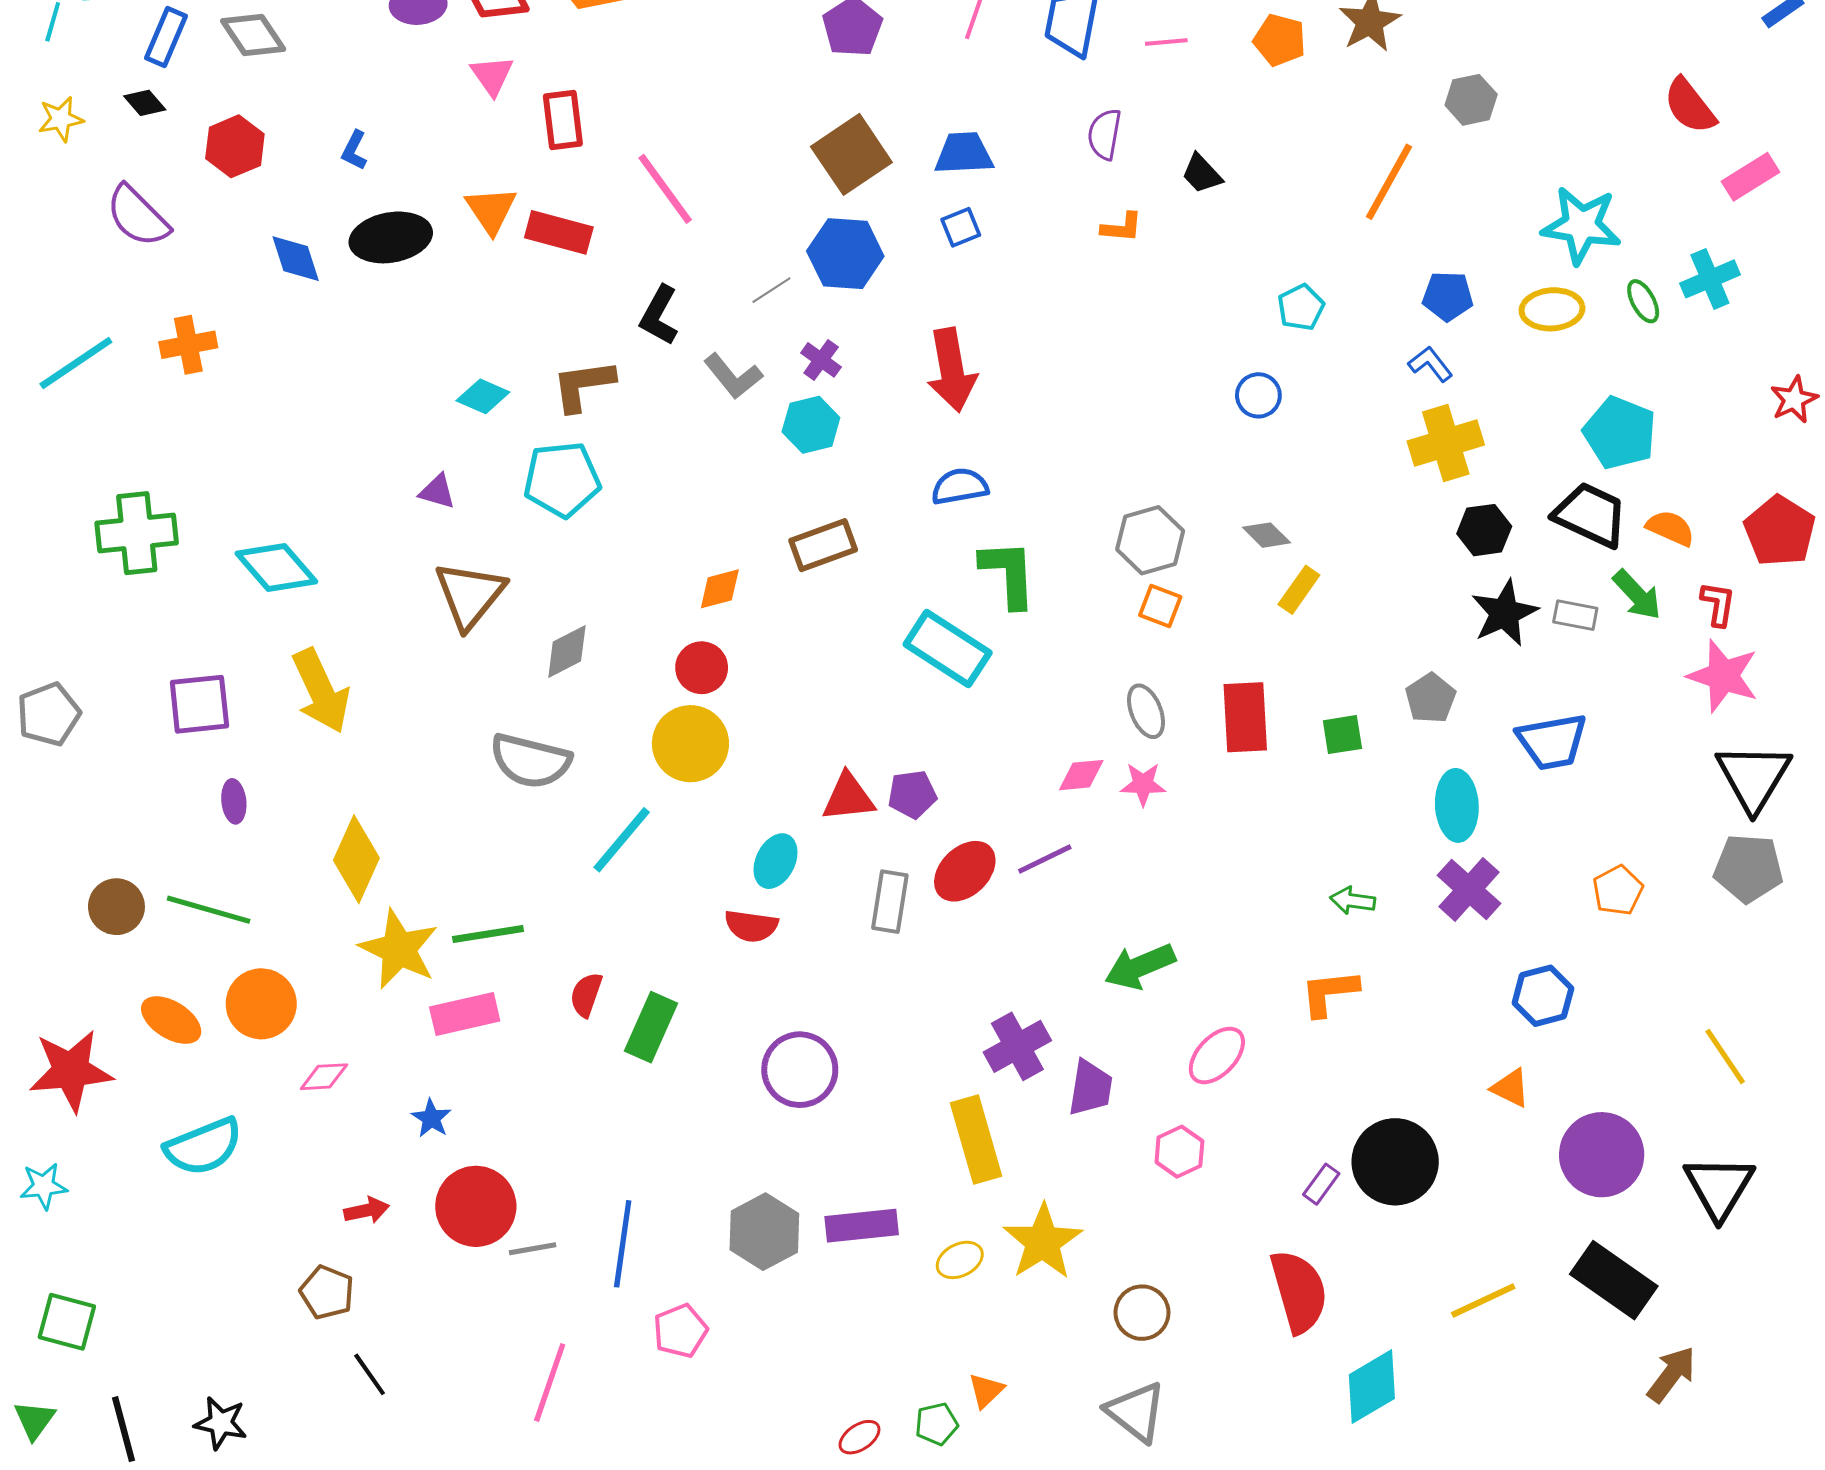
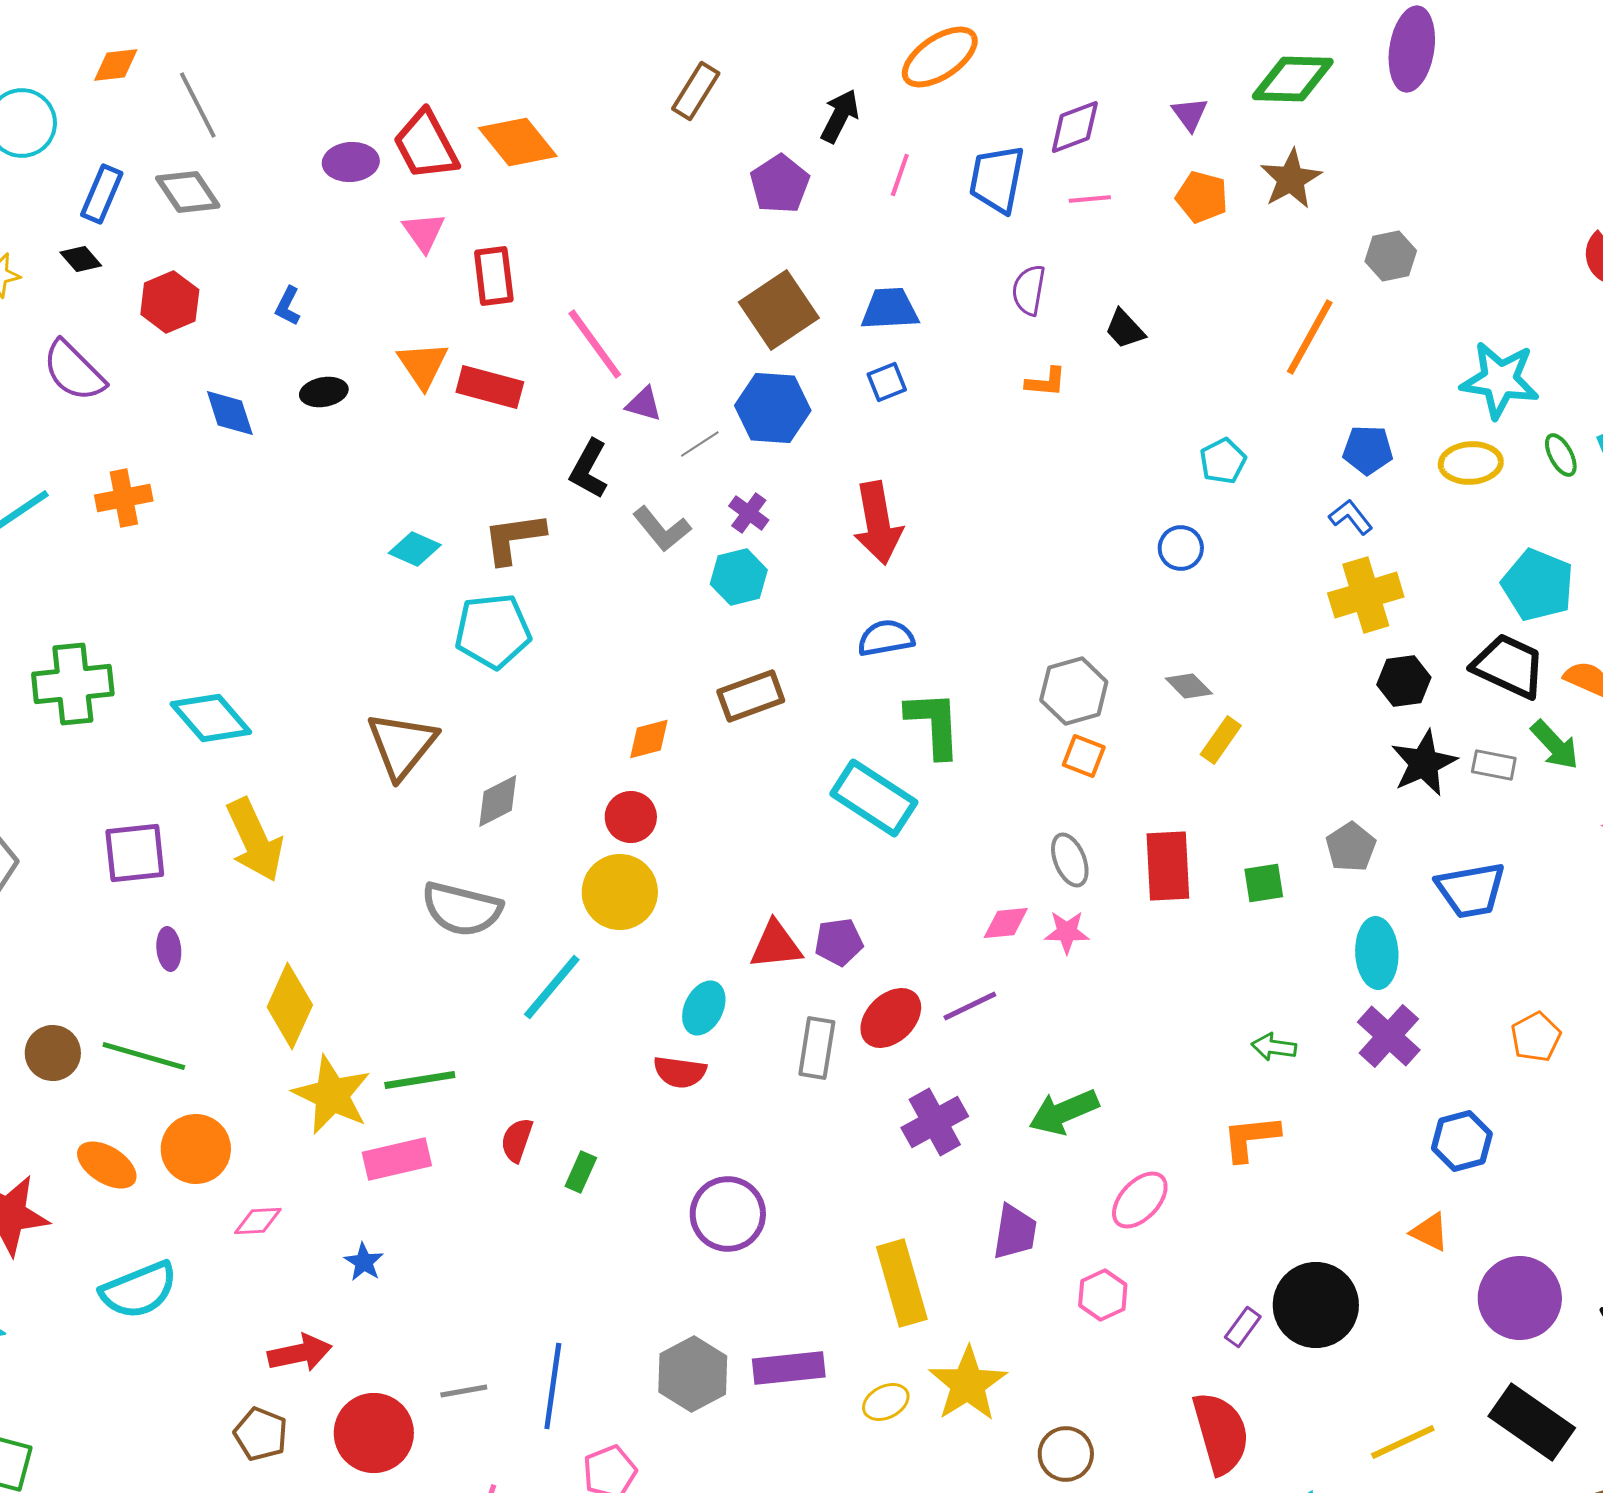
black ellipse: (391, 237) -> (324, 392), size x0.6
purple triangle: (437, 492) -> (644, 404), moved
green rectangle: (651, 1027) -> (581, 1172), size x0.6
purple cross: (1017, 1046) -> (935, 1122), moved
red circle: (476, 1206) -> (374, 1433), moved
red arrow: (366, 1210) -> (300, 1353), size x1.4

